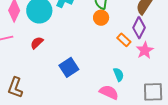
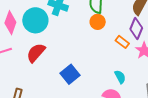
red semicircle: (37, 43) -> (36, 53), size x1.5

